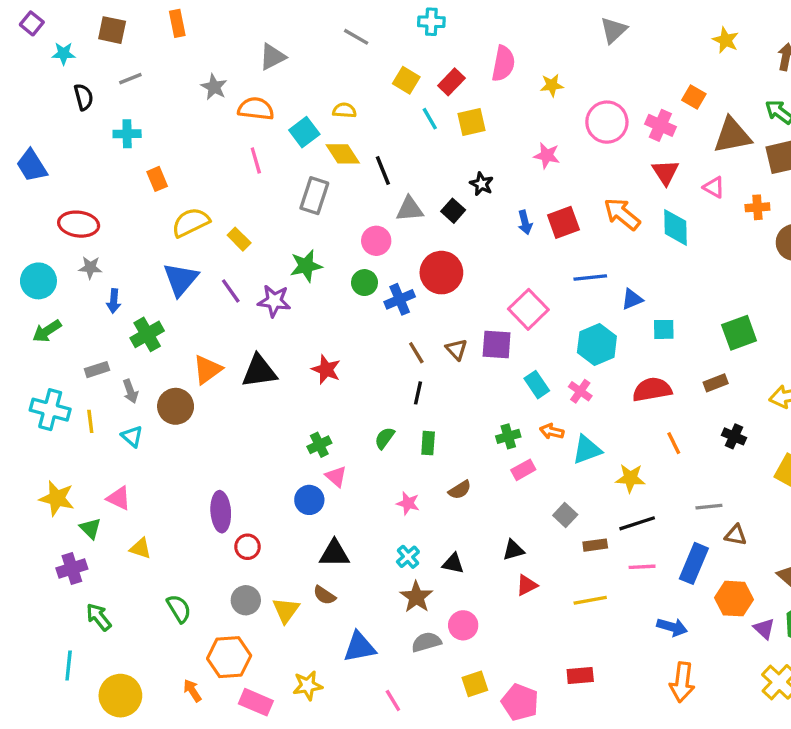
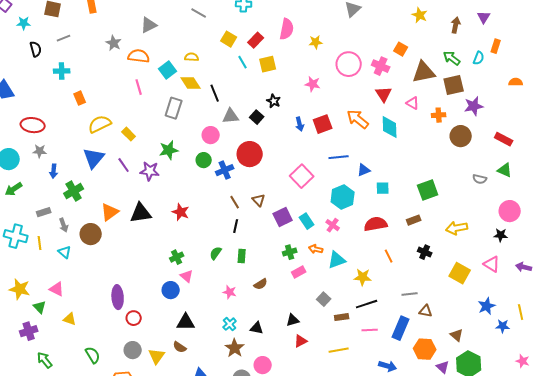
purple square: (497, 344) -> (283, 217), moved, turned -30

